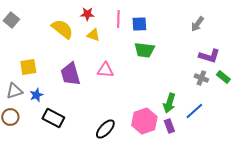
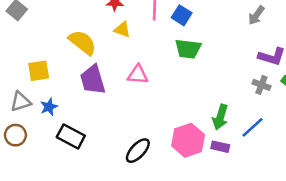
blue square: (139, 24) -> (182, 15), turned 35
yellow semicircle: (62, 29) -> (82, 42), moved
purple rectangle: (169, 126) -> (220, 147), turned -56

